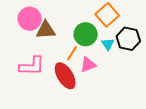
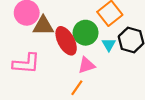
orange line: (72, 53) -> (77, 88), moved
red ellipse: (65, 76) -> (66, 41), moved

